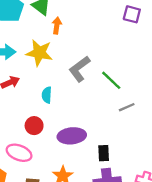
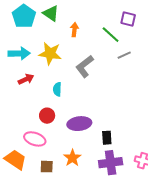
orange arrow: (57, 26) -> (74, 30), moved
green line: (111, 80) -> (111, 35), moved
gray line: (127, 107) -> (124, 55), moved

